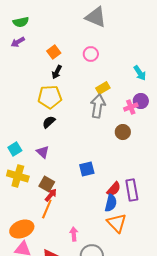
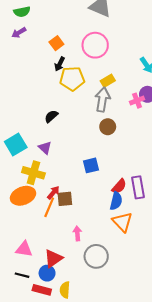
pink circle: (91, 54) -> (95, 45), size x1.6
yellow pentagon: (50, 97) -> (72, 79), moved
brown circle: (123, 132) -> (108, 127), moved
cyan square: (15, 149) -> (16, 145), size x1.5
yellow cross: (18, 176) -> (33, 173), moved
brown square: (47, 184) -> (65, 199), moved, turned -35
orange ellipse: (22, 229) -> (23, 196), moved

